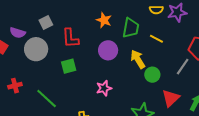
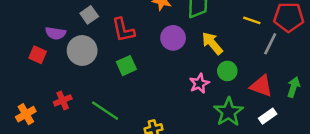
yellow line: (156, 39) -> (252, 20), moved
green circle: (152, 75) -> (227, 71), moved
pink star: (104, 88) -> (199, 83), moved
red triangle: (171, 98) -> (261, 86), turned -48

